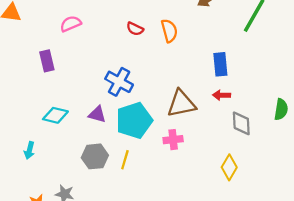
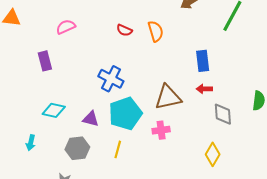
purple triangle: (97, 114) -> (91, 119), moved
gray hexagon: (95, 156) -> (77, 148), moved

